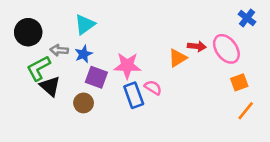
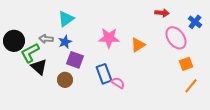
blue cross: (247, 18) -> (195, 22), moved
black circle: (28, 32) -> (14, 41), moved
red arrow: (197, 46) -> (162, 13), moved
pink star: (127, 66) -> (109, 38), moved
pink semicircle: (153, 88) -> (118, 83), moved

